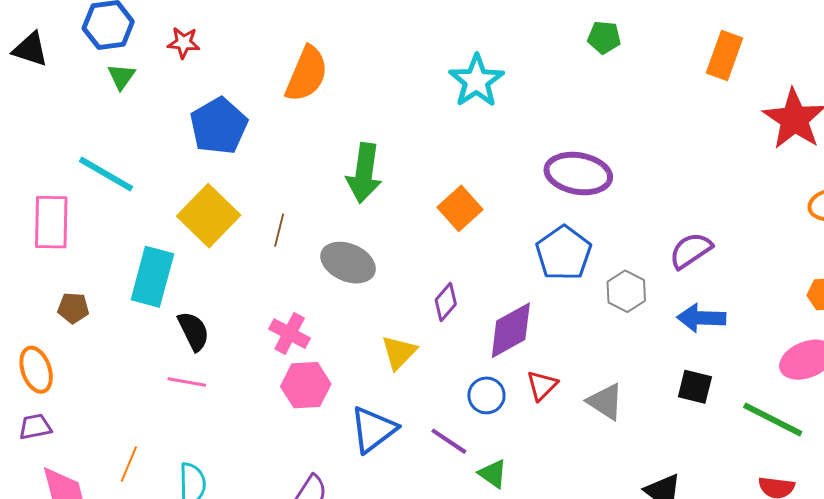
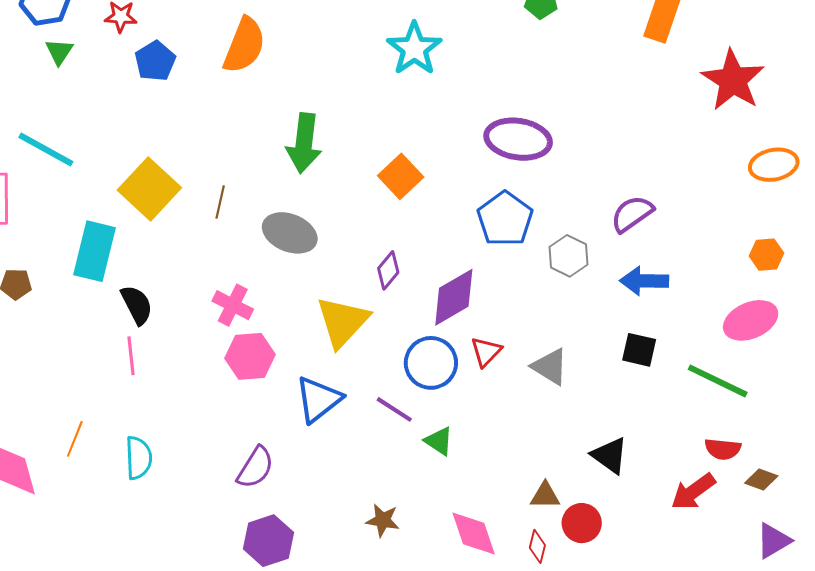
blue pentagon: (219, 126) -> (155, 61), moved, size x0.7
yellow triangle: (399, 352) -> (342, 322), size x1.5
pink line: (187, 382) -> (131, 356), turned 75
blue circle: (486, 395) -> (431, 363), size x1.4

